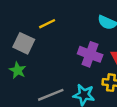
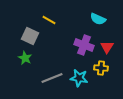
yellow line: (47, 24) -> (49, 20), turned 56

